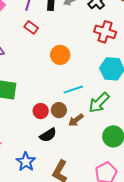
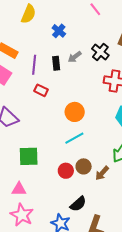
cyan line: (73, 90) -> (74, 138), moved
black semicircle: (48, 135) -> (78, 204), moved

